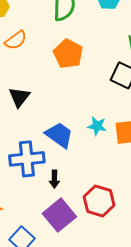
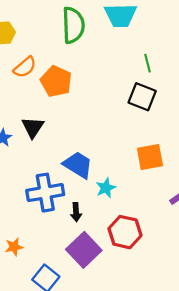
orange pentagon: (68, 54) -> (56, 81), moved
cyan star: (97, 126) -> (106, 188), moved, turned -30

